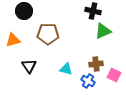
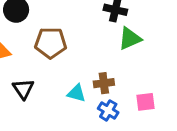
brown cross: (96, 64) -> (104, 83), moved
pink square: (114, 75) -> (146, 102), turned -32

